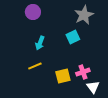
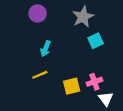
gray star: (84, 15) -> (83, 17), moved
cyan square: (73, 37) -> (96, 41), moved

